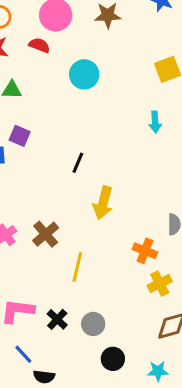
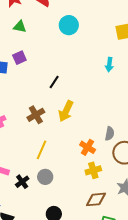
purple square: (20, 136) -> (19, 58), turned 32
brown cross: (46, 234) -> (36, 115), moved
gray circle: (93, 324) -> (45, 177), moved

